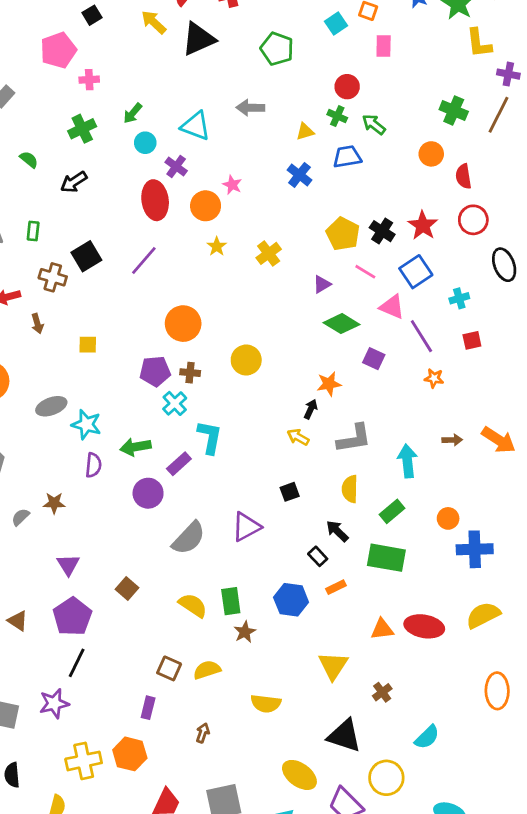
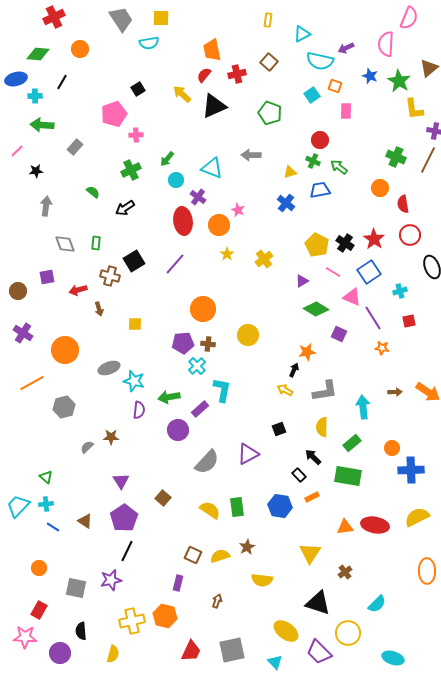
brown star: (245, 632) -> (247, 547), moved

